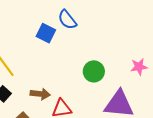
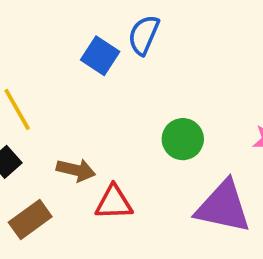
blue semicircle: (67, 20) -> (144, 35), turned 55

